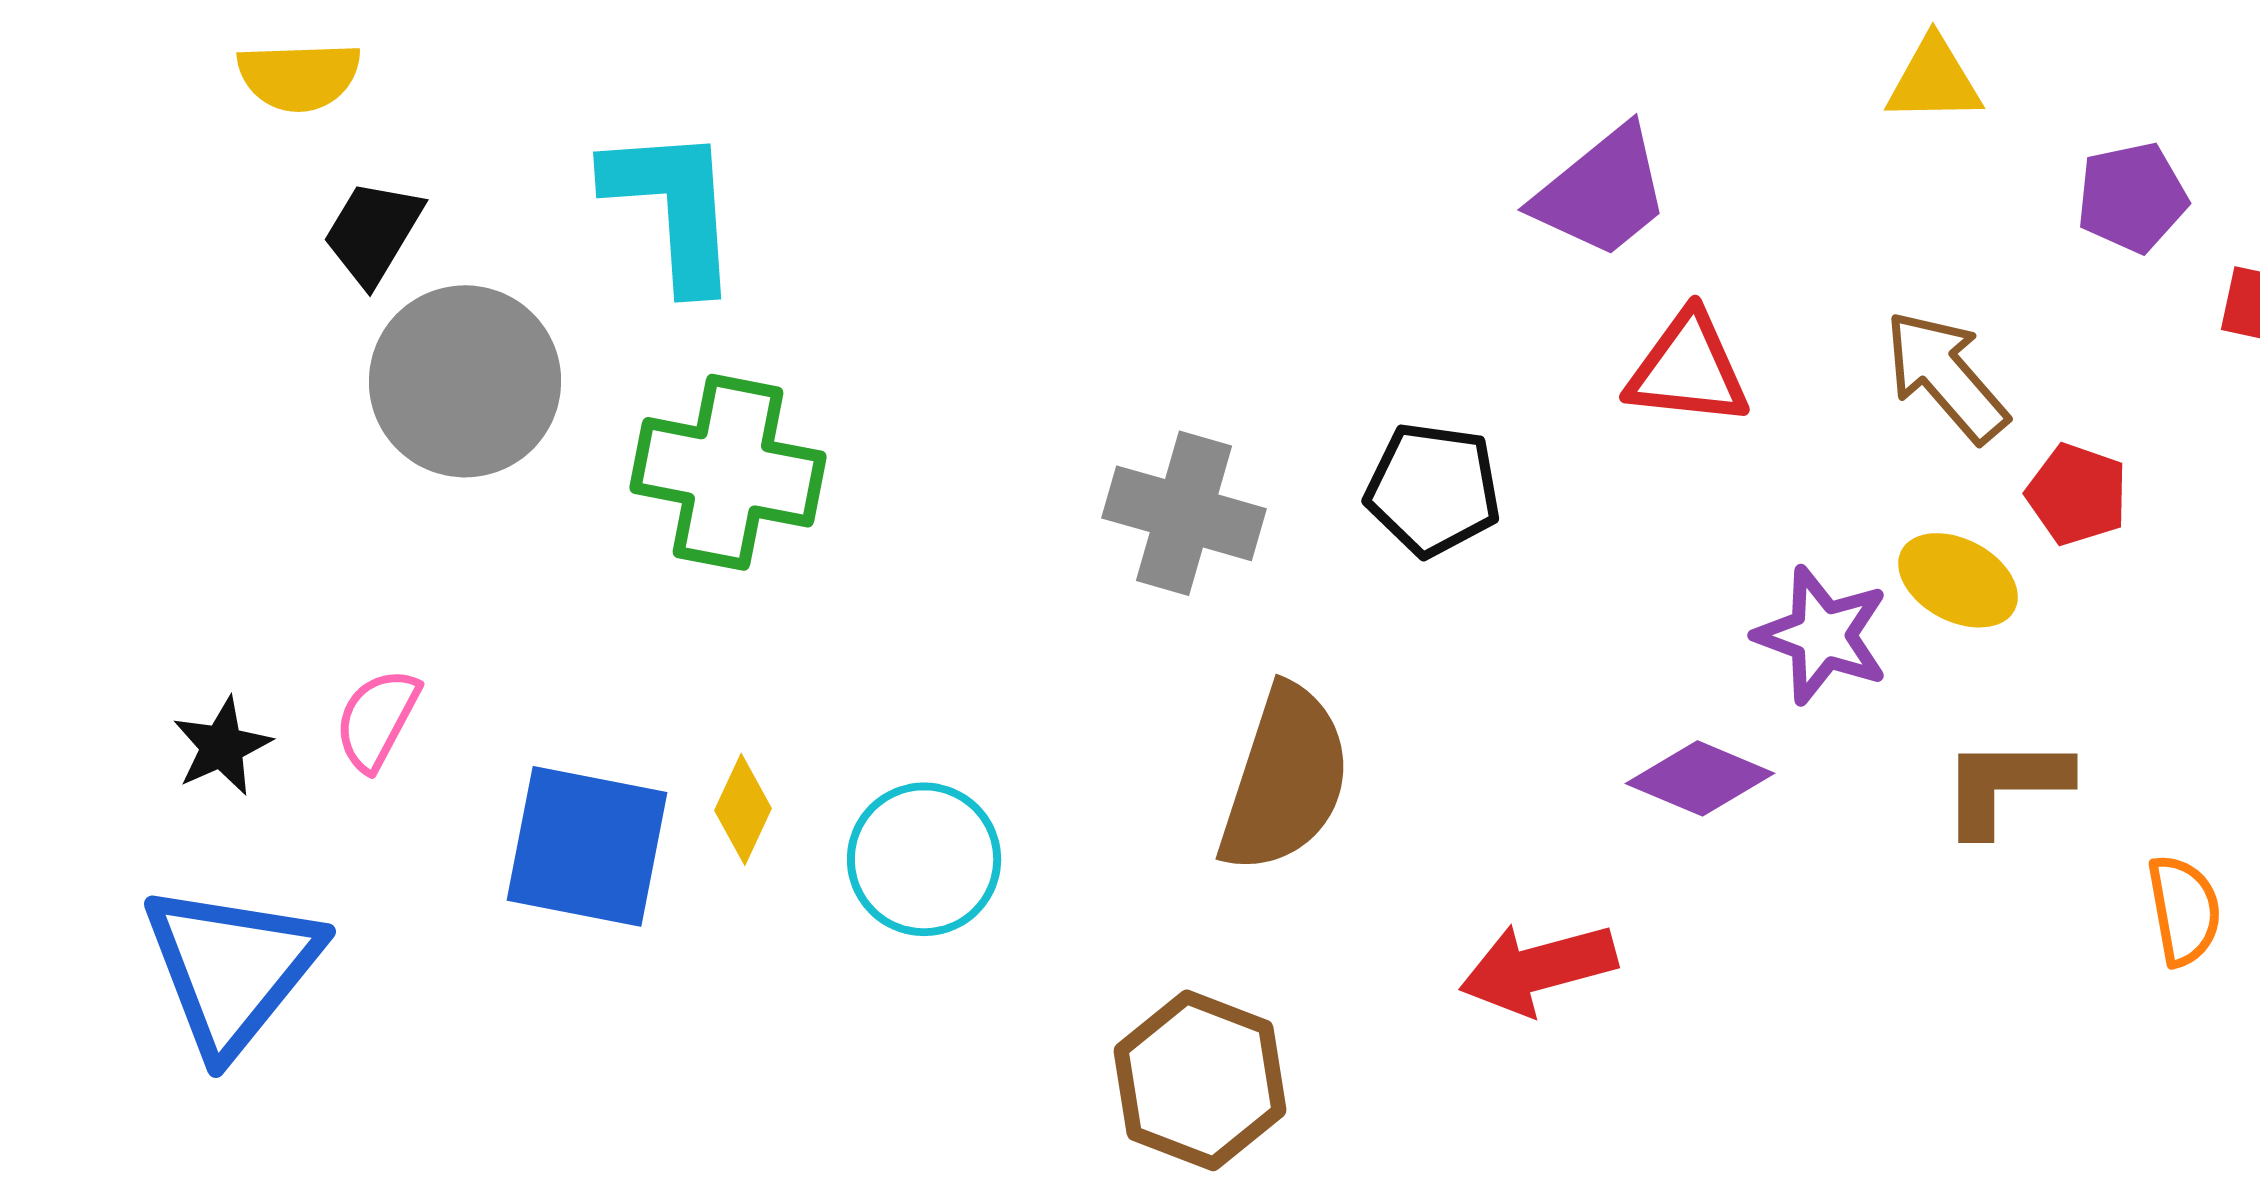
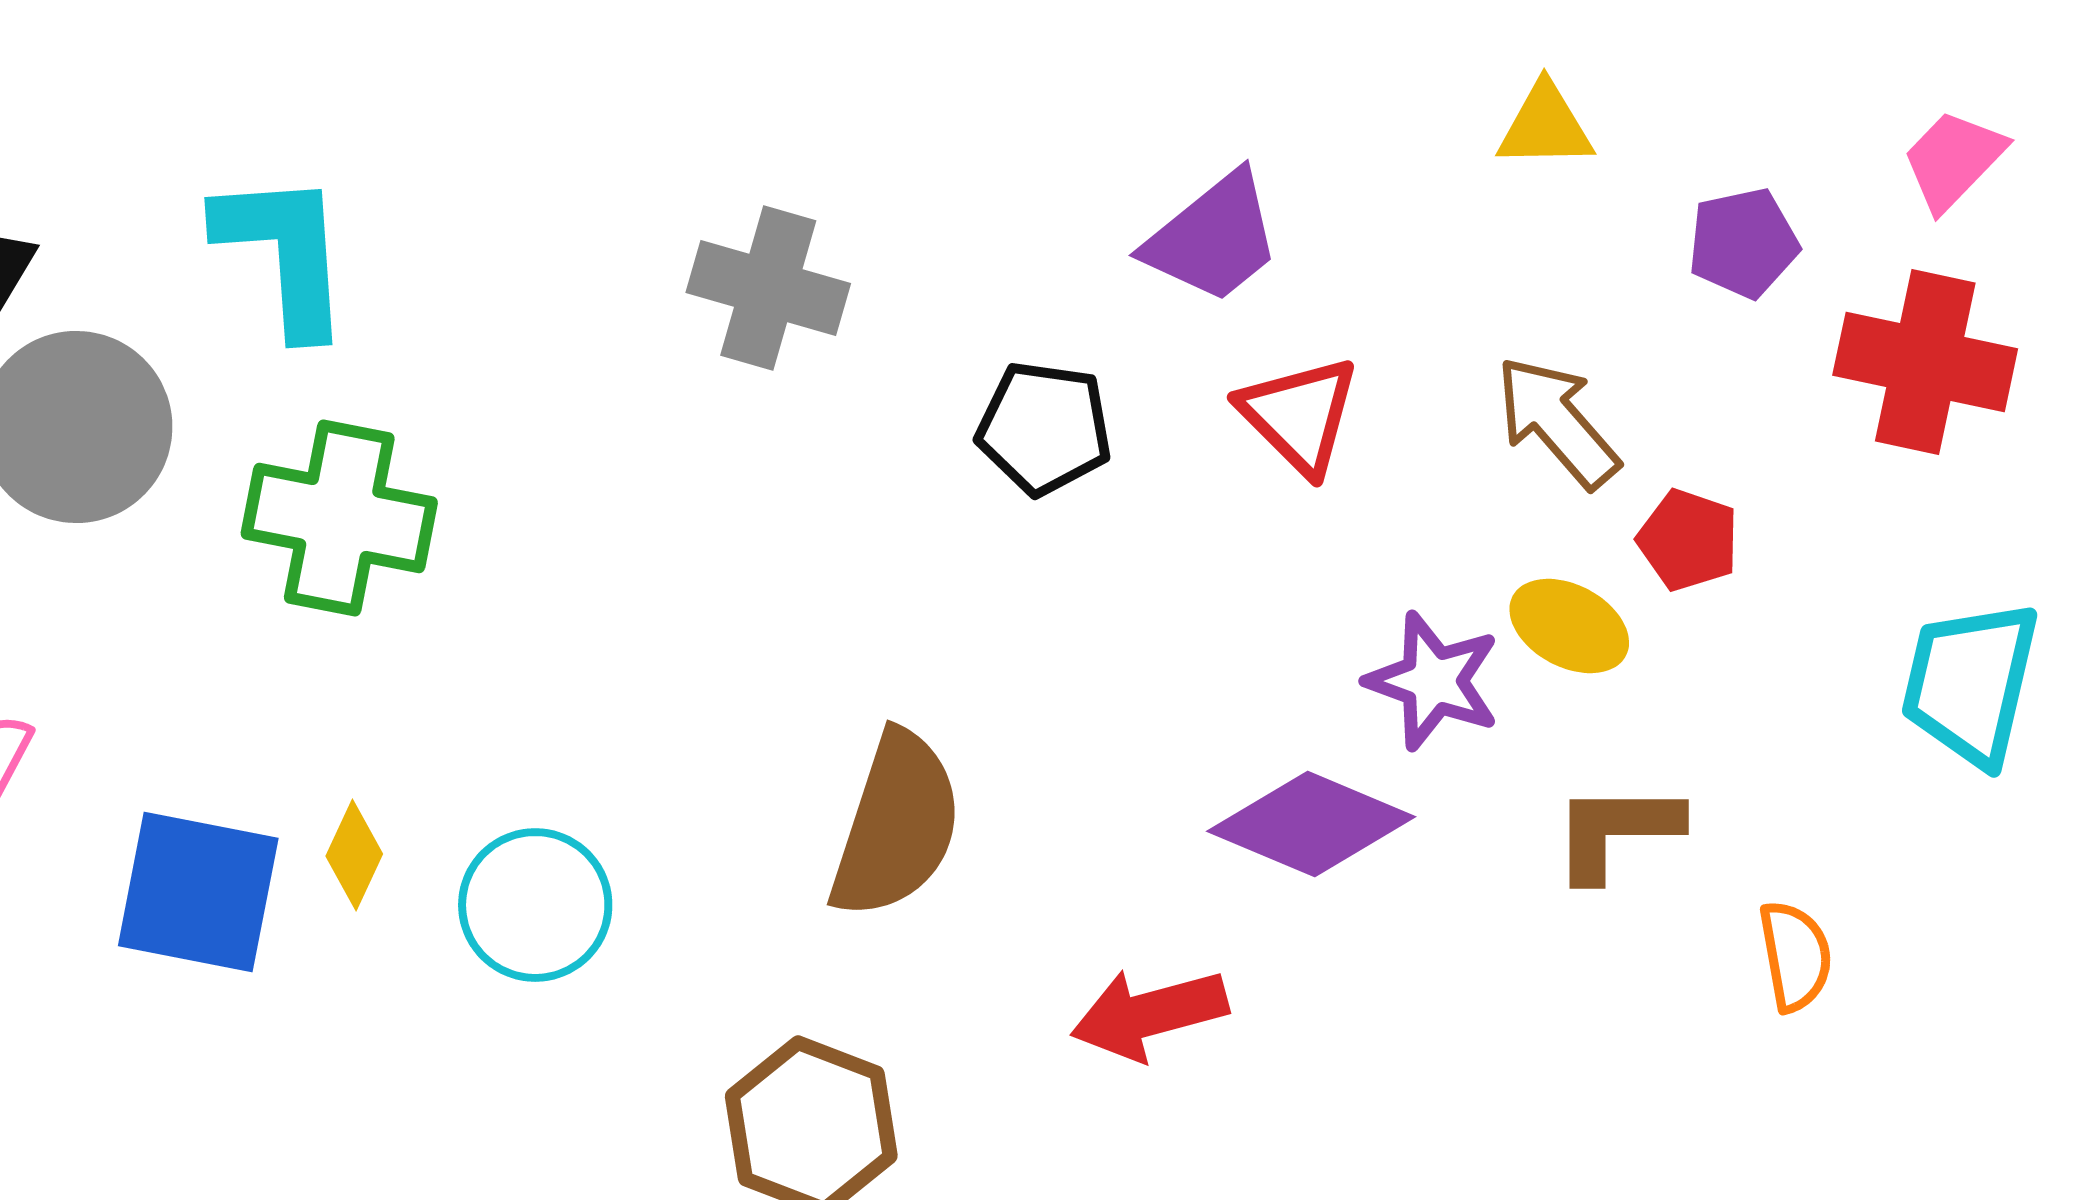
red triangle: (1688, 369) -> (1299, 415), turned 39
black pentagon: (1433, 489) -> (1044, 428), moved
gray cross: (1184, 513) -> (768, 288), moved
purple diamond: (1700, 778) -> (1311, 824), size x1.4

